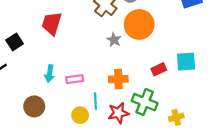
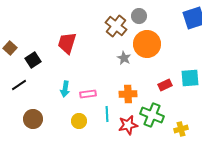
brown circle: (34, 106) -> (33, 119), moved
yellow circle: (80, 115) -> (79, 121), moved

